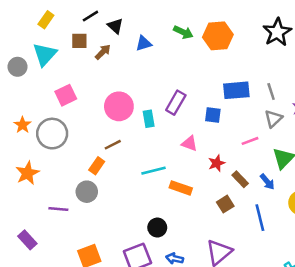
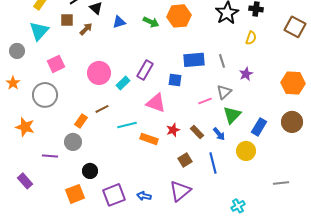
green arrow: (183, 32) -> (151, 22), moved
gray circle: (18, 67) -> (17, 51), moved
cyan rectangle: (149, 119) -> (123, 83), turned 56
gray triangle: (273, 119) -> (224, 92), moved
orange star: (22, 125) -> (13, 83), moved
pink triangle: (189, 143) -> (156, 103), size x1.5
brown line: (113, 145) -> (102, 109), moved
red star: (217, 163) -> (173, 130), moved
orange star: (27, 173) -> (25, 127), turned -30
brown square: (225, 204) -> (185, 160), moved
black circle: (157, 228) -> (90, 171), moved

